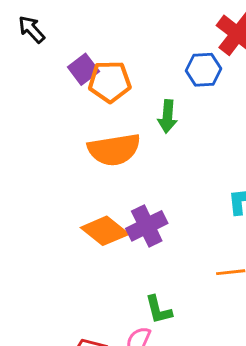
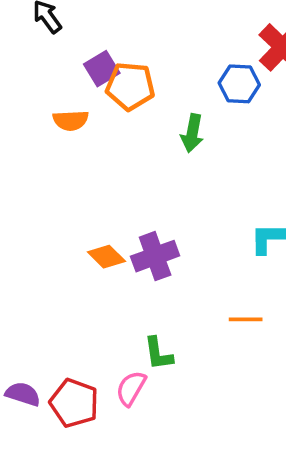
orange semicircle: (114, 150) -> (71, 120), moved, size x0.6
orange diamond: (105, 231) -> (106, 257), size x0.7

